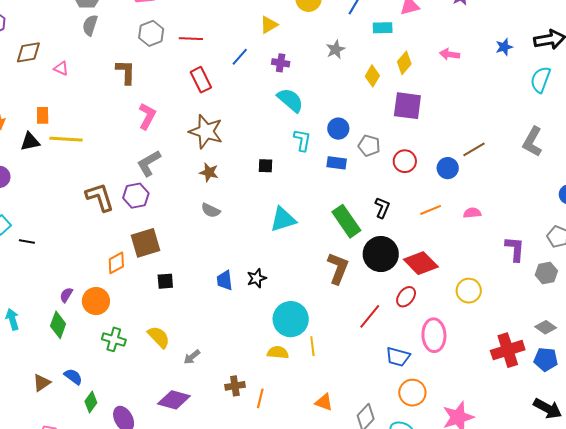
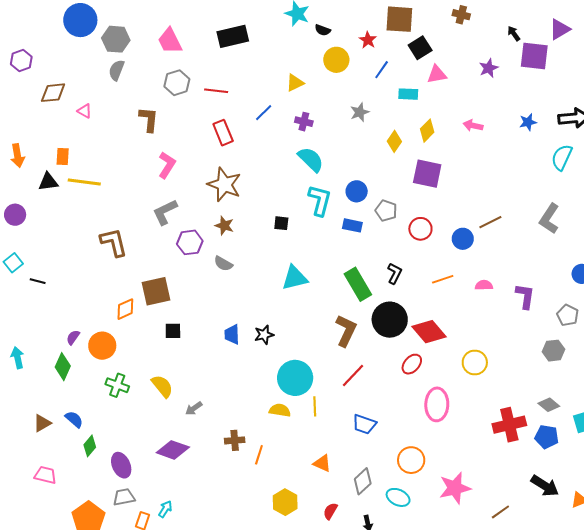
cyan L-shape: (302, 140) -> (320, 200), size x1.4
purple hexagon: (136, 196) -> (190, 242), moved
purple L-shape: (515, 249) -> (525, 296), moved
red line: (370, 316) -> (353, 375), moved
blue trapezoid: (398, 357) -> (364, 424), moved

